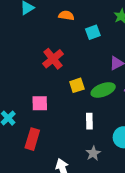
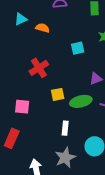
orange semicircle: (66, 15) -> (43, 28), moved
gray star: (93, 153) -> (65, 158), size x1.5

